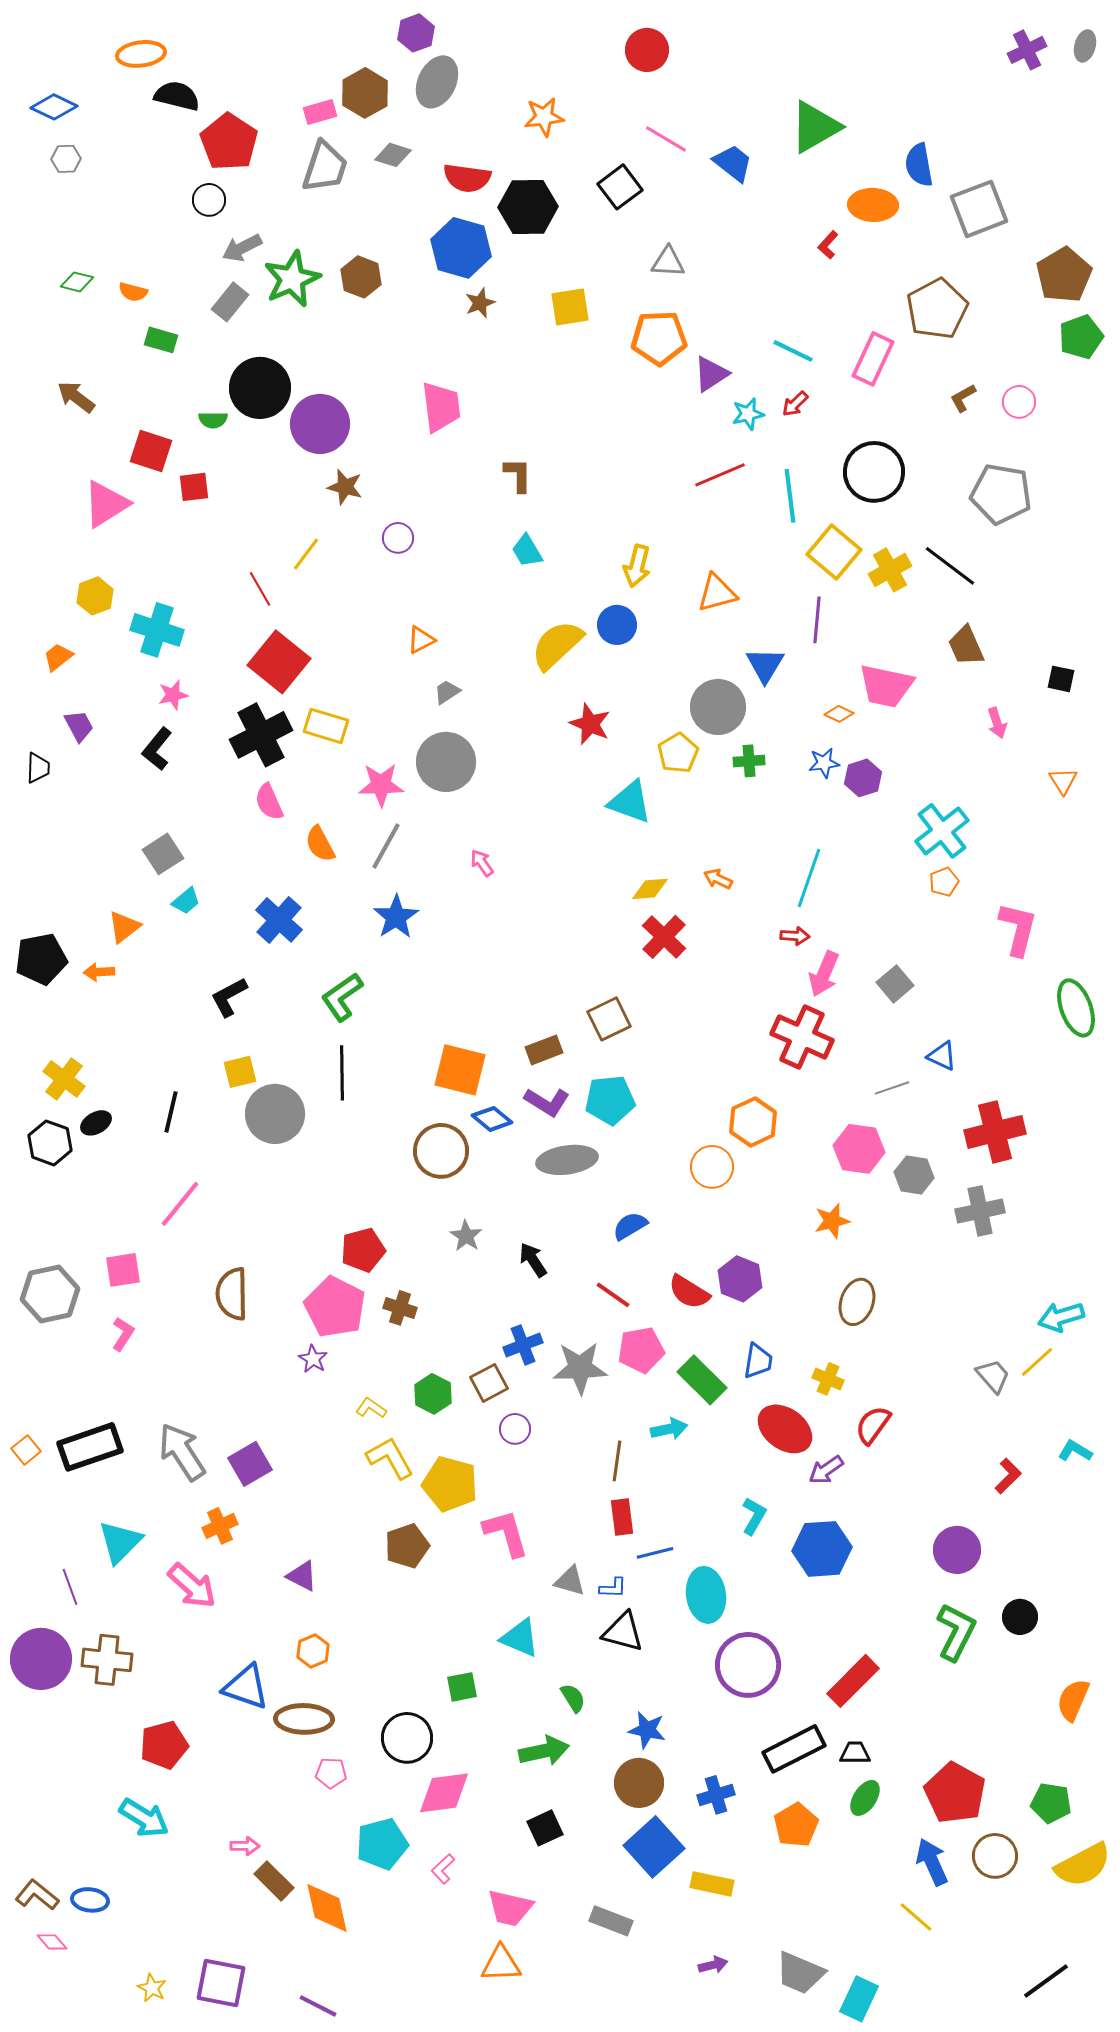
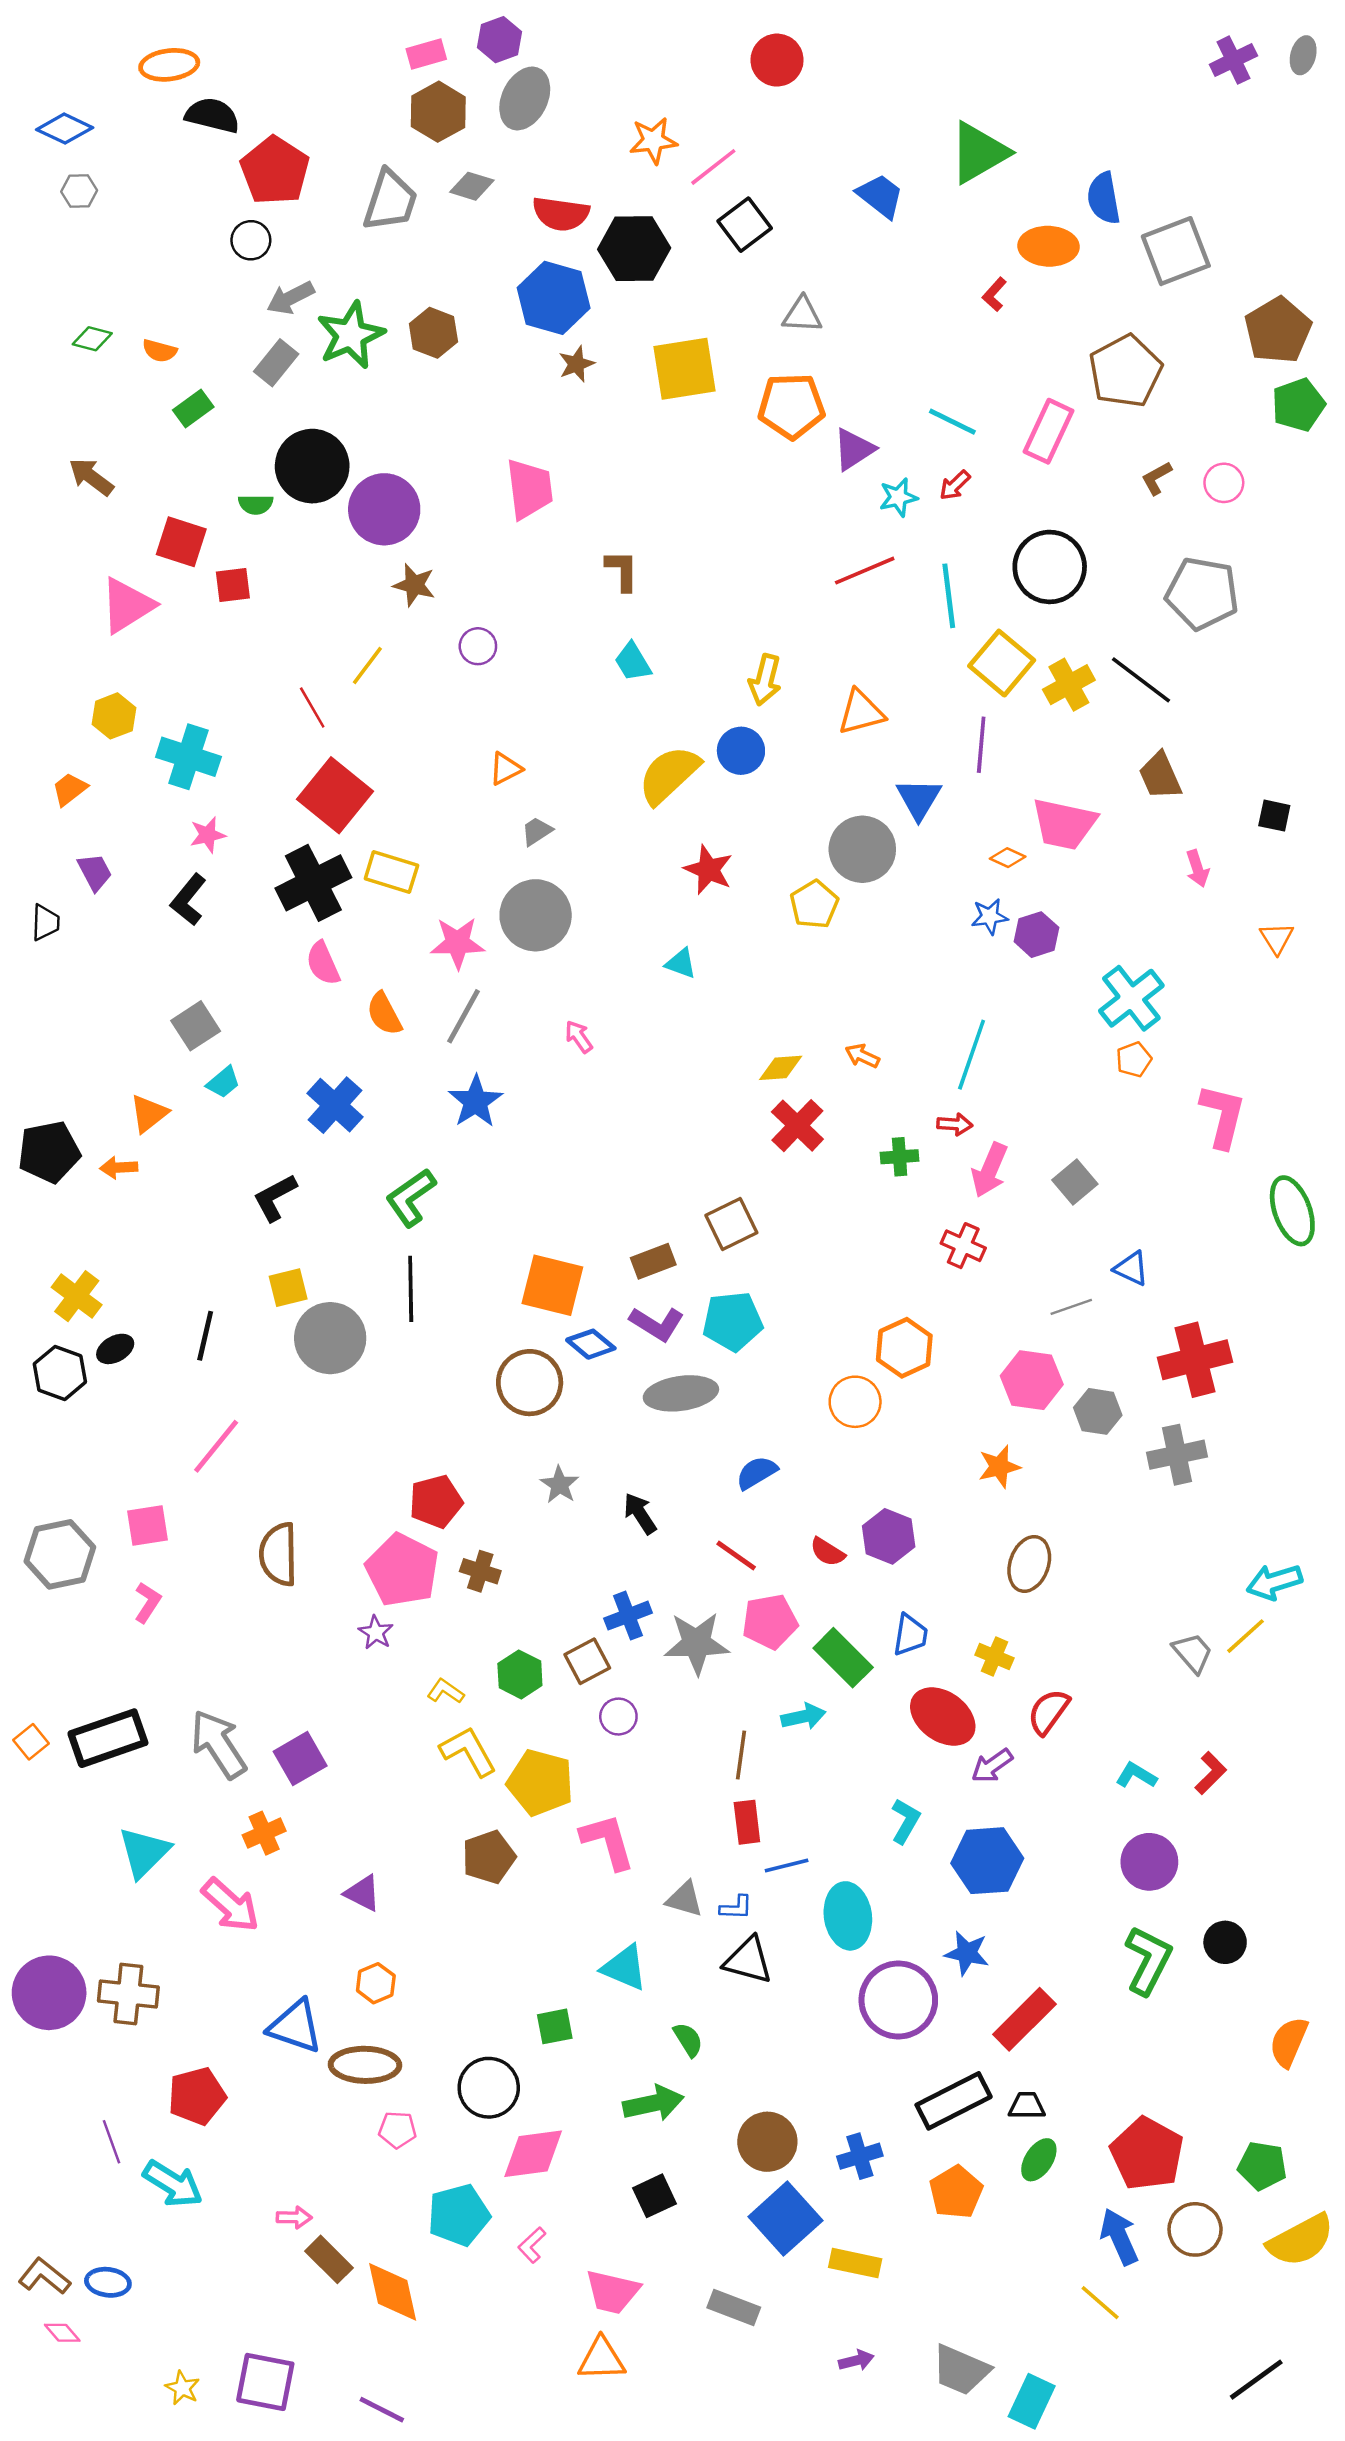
pink rectangle: (320, 112) -> (426, 54), moved
pink line: (666, 139) -> (713, 167), moved, turned -69
yellow square: (570, 307) -> (685, 369), size x1.4
green rectangle: (161, 340) -> (193, 408), turned -52
green cross: (749, 761) -> (900, 1157), moved
cyan triangle: (630, 802) -> (681, 963), moved, size x0.6
red cross: (802, 1037) -> (963, 1246), size x0.6
red semicircle: (689, 1292) -> (827, 1552), size x0.7
cyan L-shape: (1075, 1451) -> (1136, 1775), moved
purple line: (70, 1587) -> (112, 2142), moved
blue star: (647, 1730) -> (967, 1953), moved

